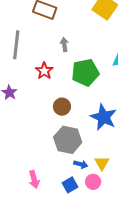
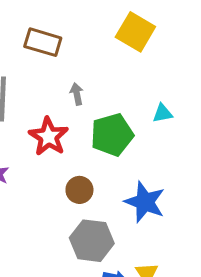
red star: (44, 71) -> (49, 137), size x1.4

